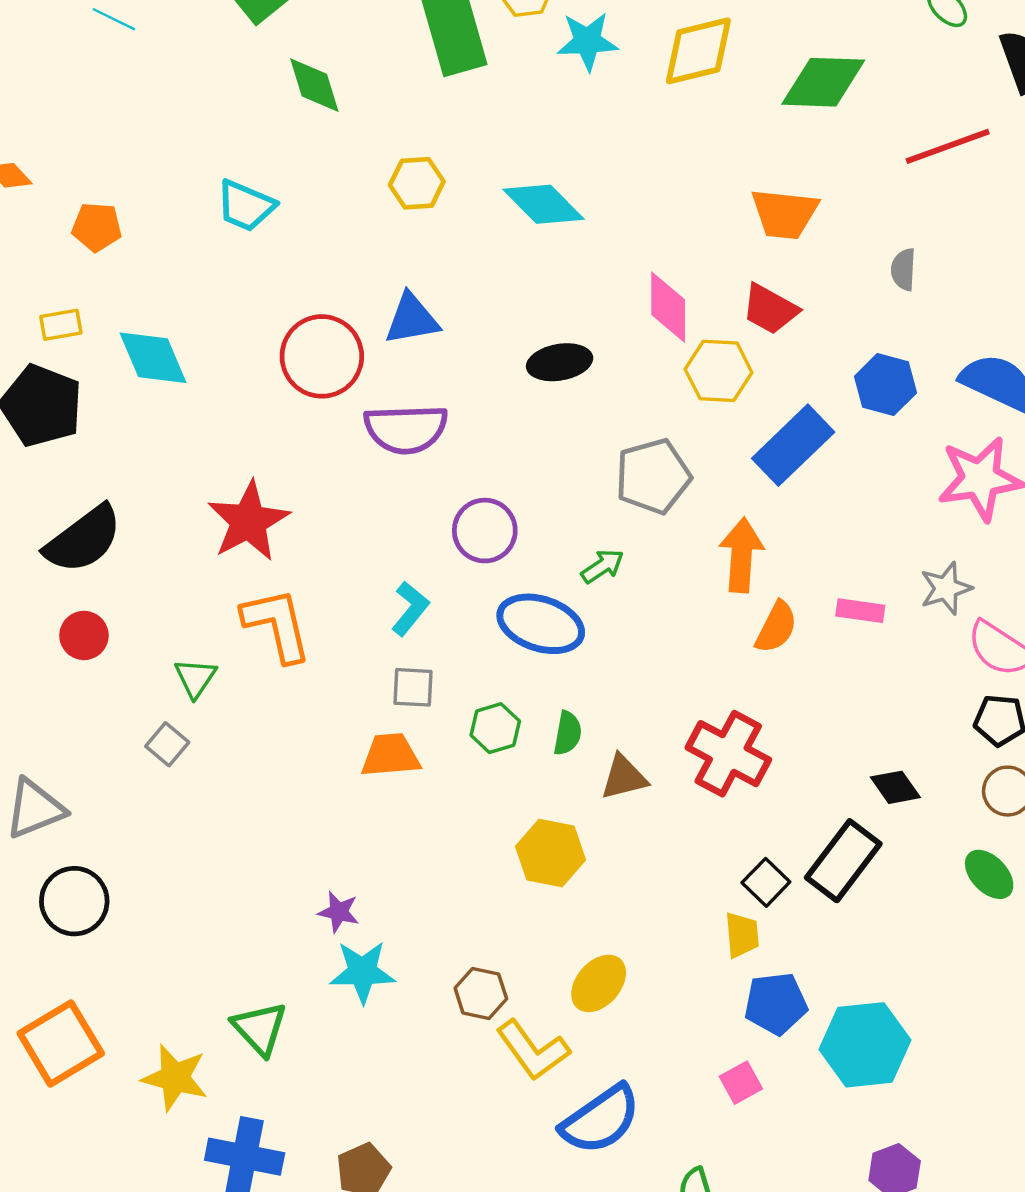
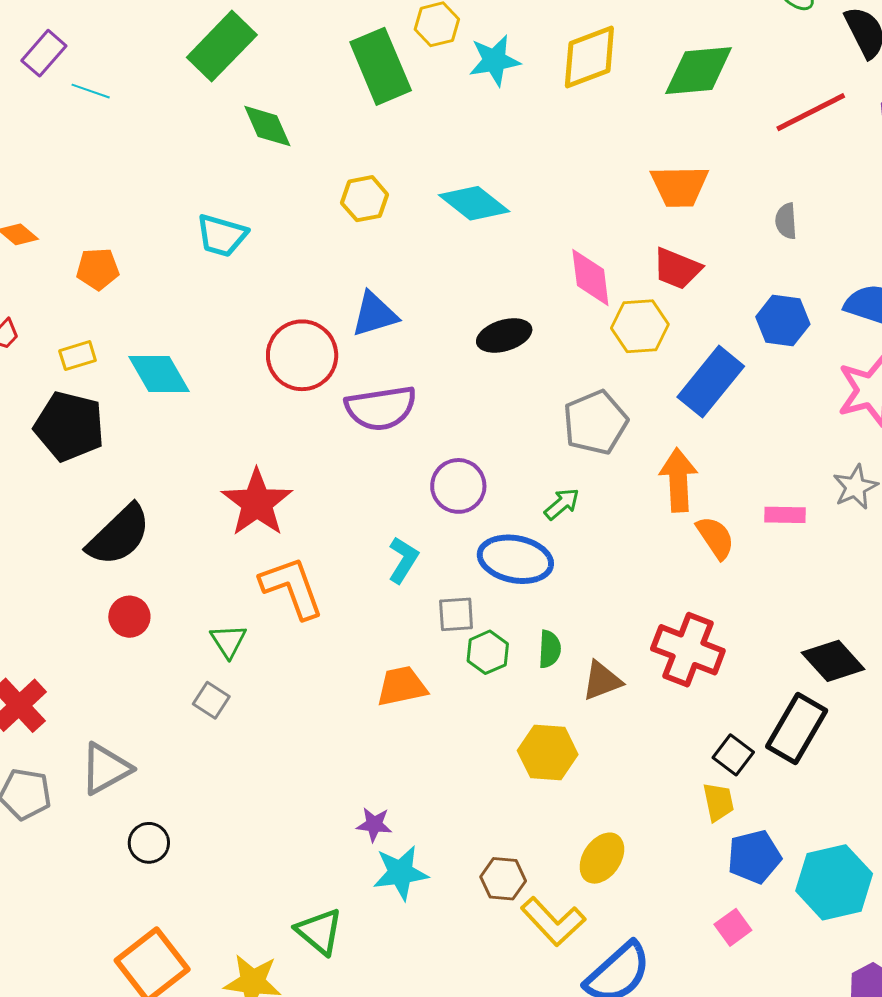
orange semicircle: (776, 627) -> (715, 538), turned -54
gray square: (413, 687) -> (456, 614), moved
black diamond: (895, 787) -> (833, 661), size x1.4
black circle: (74, 901) -> (149, 843), size x0.7

